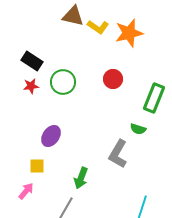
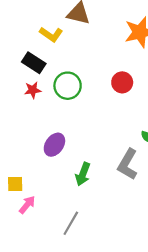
yellow L-shape: (98, 27) -> (51, 34), moved
yellow square: (37, 166) -> (15, 184), moved
green arrow: (81, 178) -> (83, 174), moved

